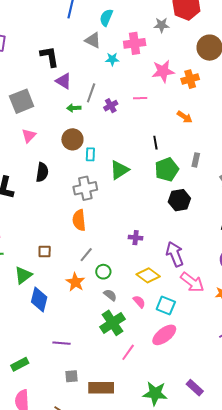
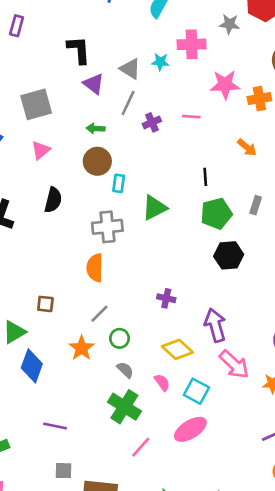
gray triangle: (93, 40) -> (130, 69), moved
green arrow: (74, 108) -> (96, 128), moved
green cross: (112, 323) -> (124, 407), turned -30

